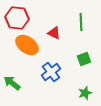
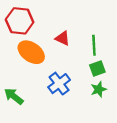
green line: (81, 22) -> (94, 45), moved
green star: (85, 93) -> (99, 89), moved

